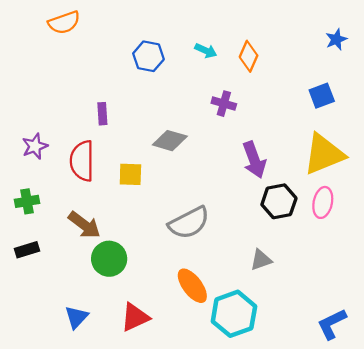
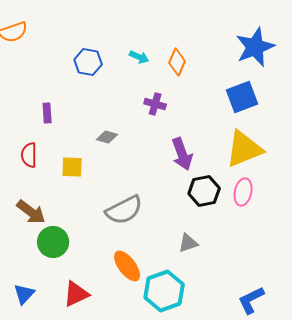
blue star: (336, 39) -> (255, 47), size x2.0
blue square: (322, 96) -> (242, 97), size x1.4
gray diamond: (170, 141) -> (107, 137), size x0.7
red semicircle: (82, 161) -> (29, 155), size x0.7

